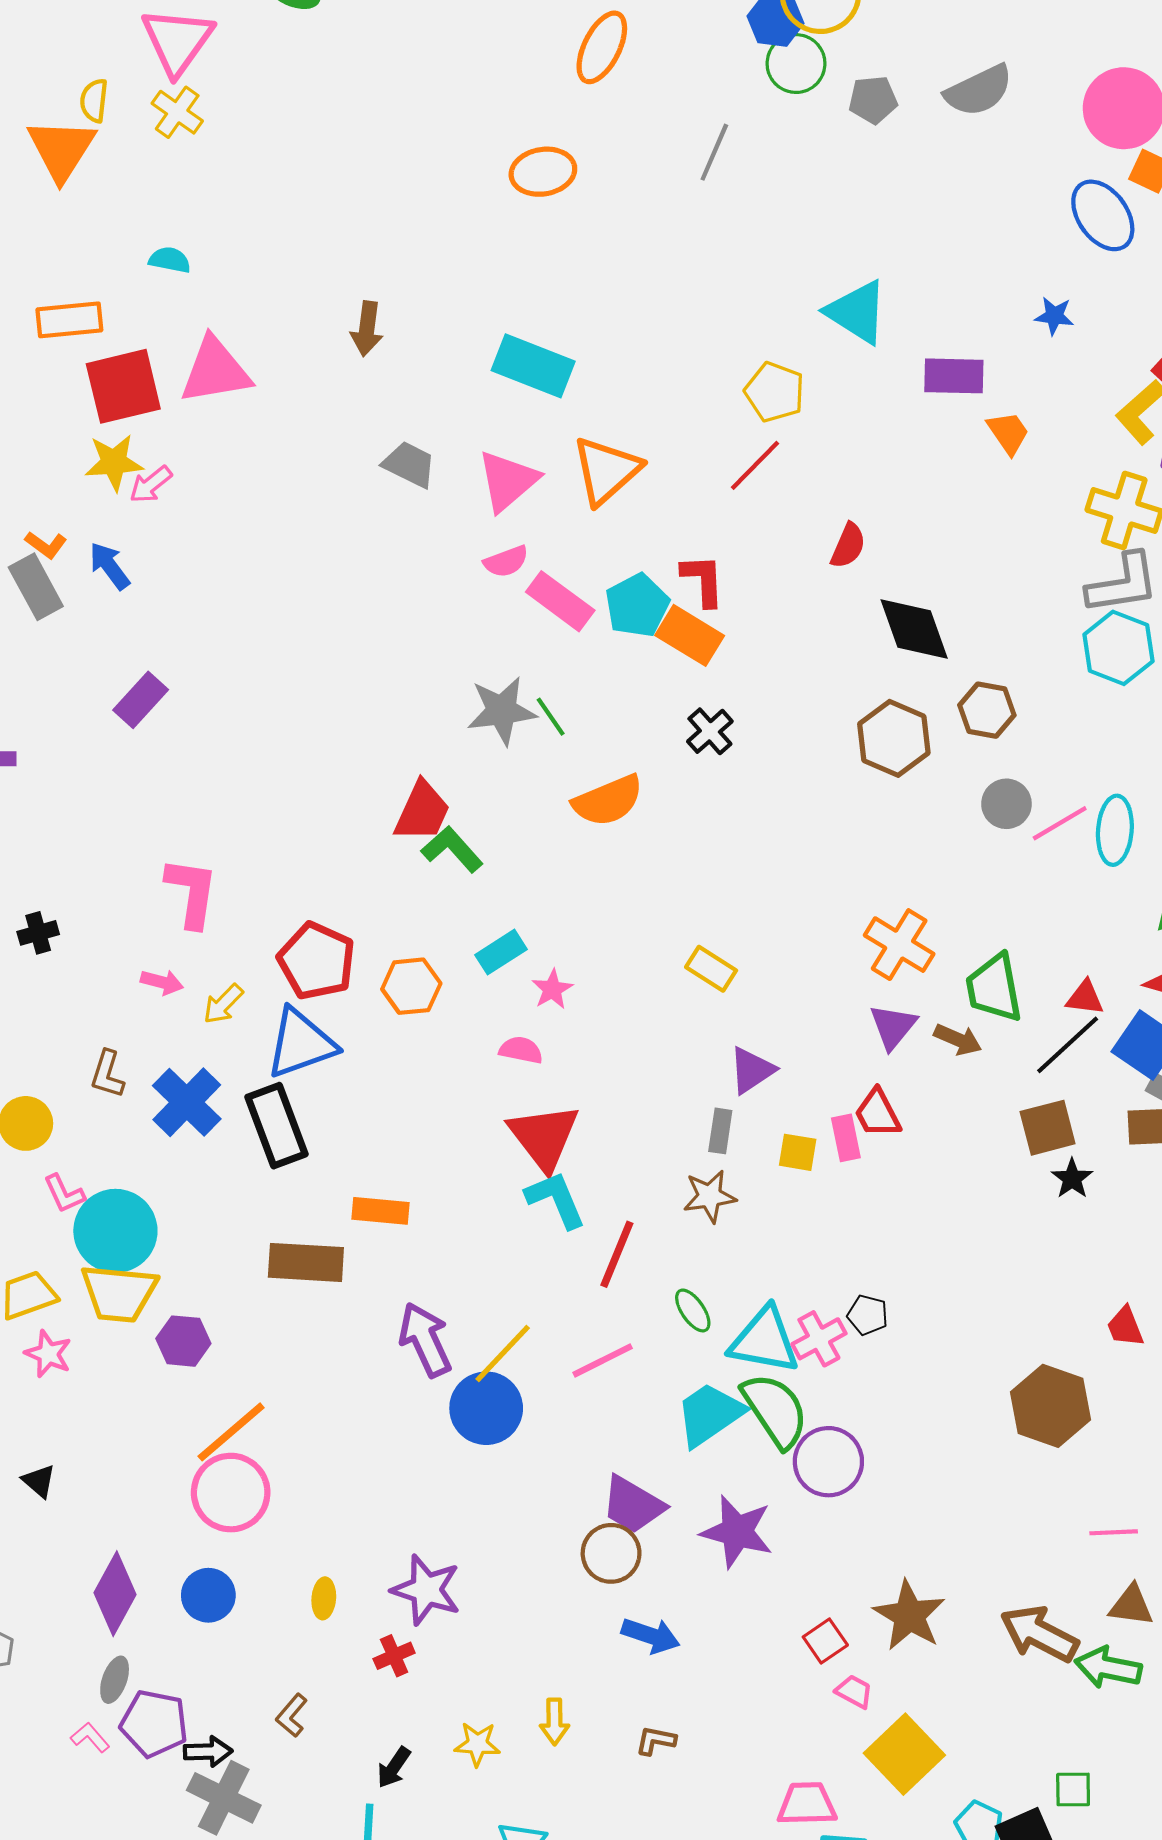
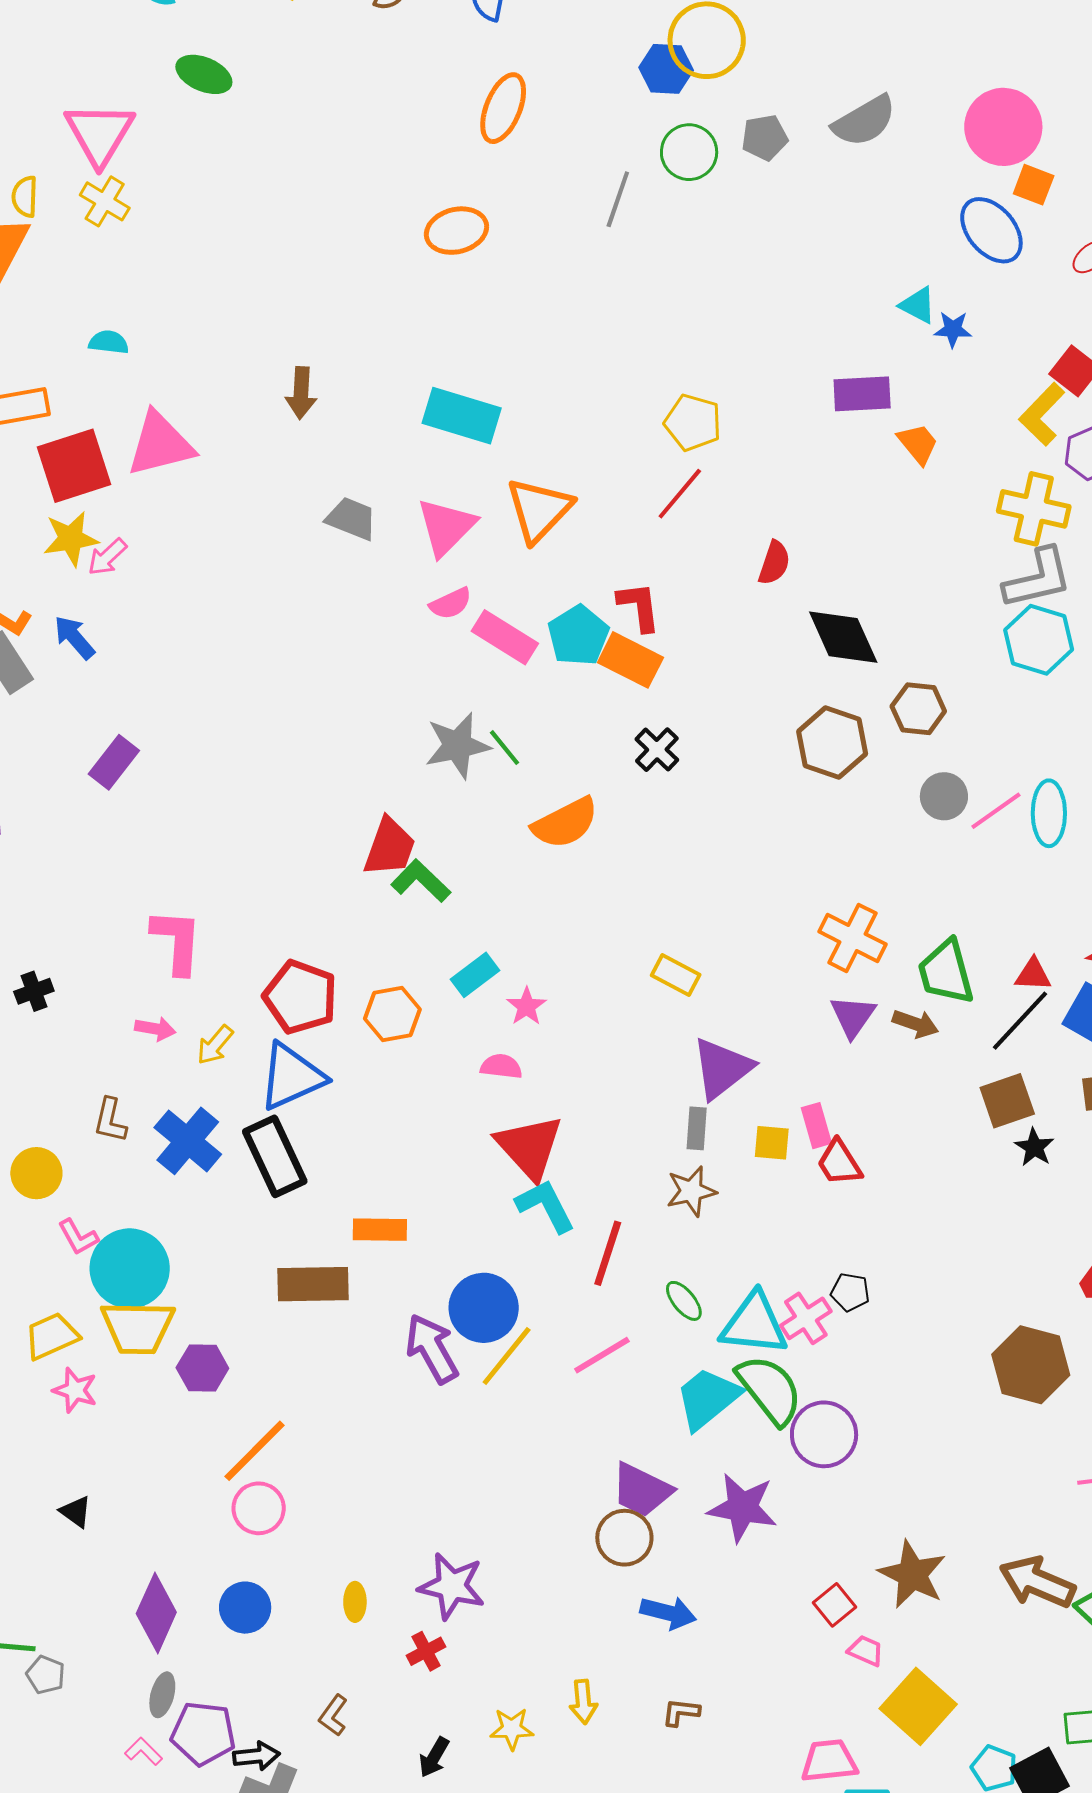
green circle: (796, 64) -> (689, 152), moved
cyan triangle: (857, 312) -> (918, 305), moved, size x0.6
purple triangle: (752, 1070) -> (722, 1068), size x1.4
red trapezoid: (878, 1113) -> (839, 1163), moved
blue circle: (486, 1408) -> (484, 1308), moved
pink circle: (231, 1493) -> (259, 1508), size x0.7

